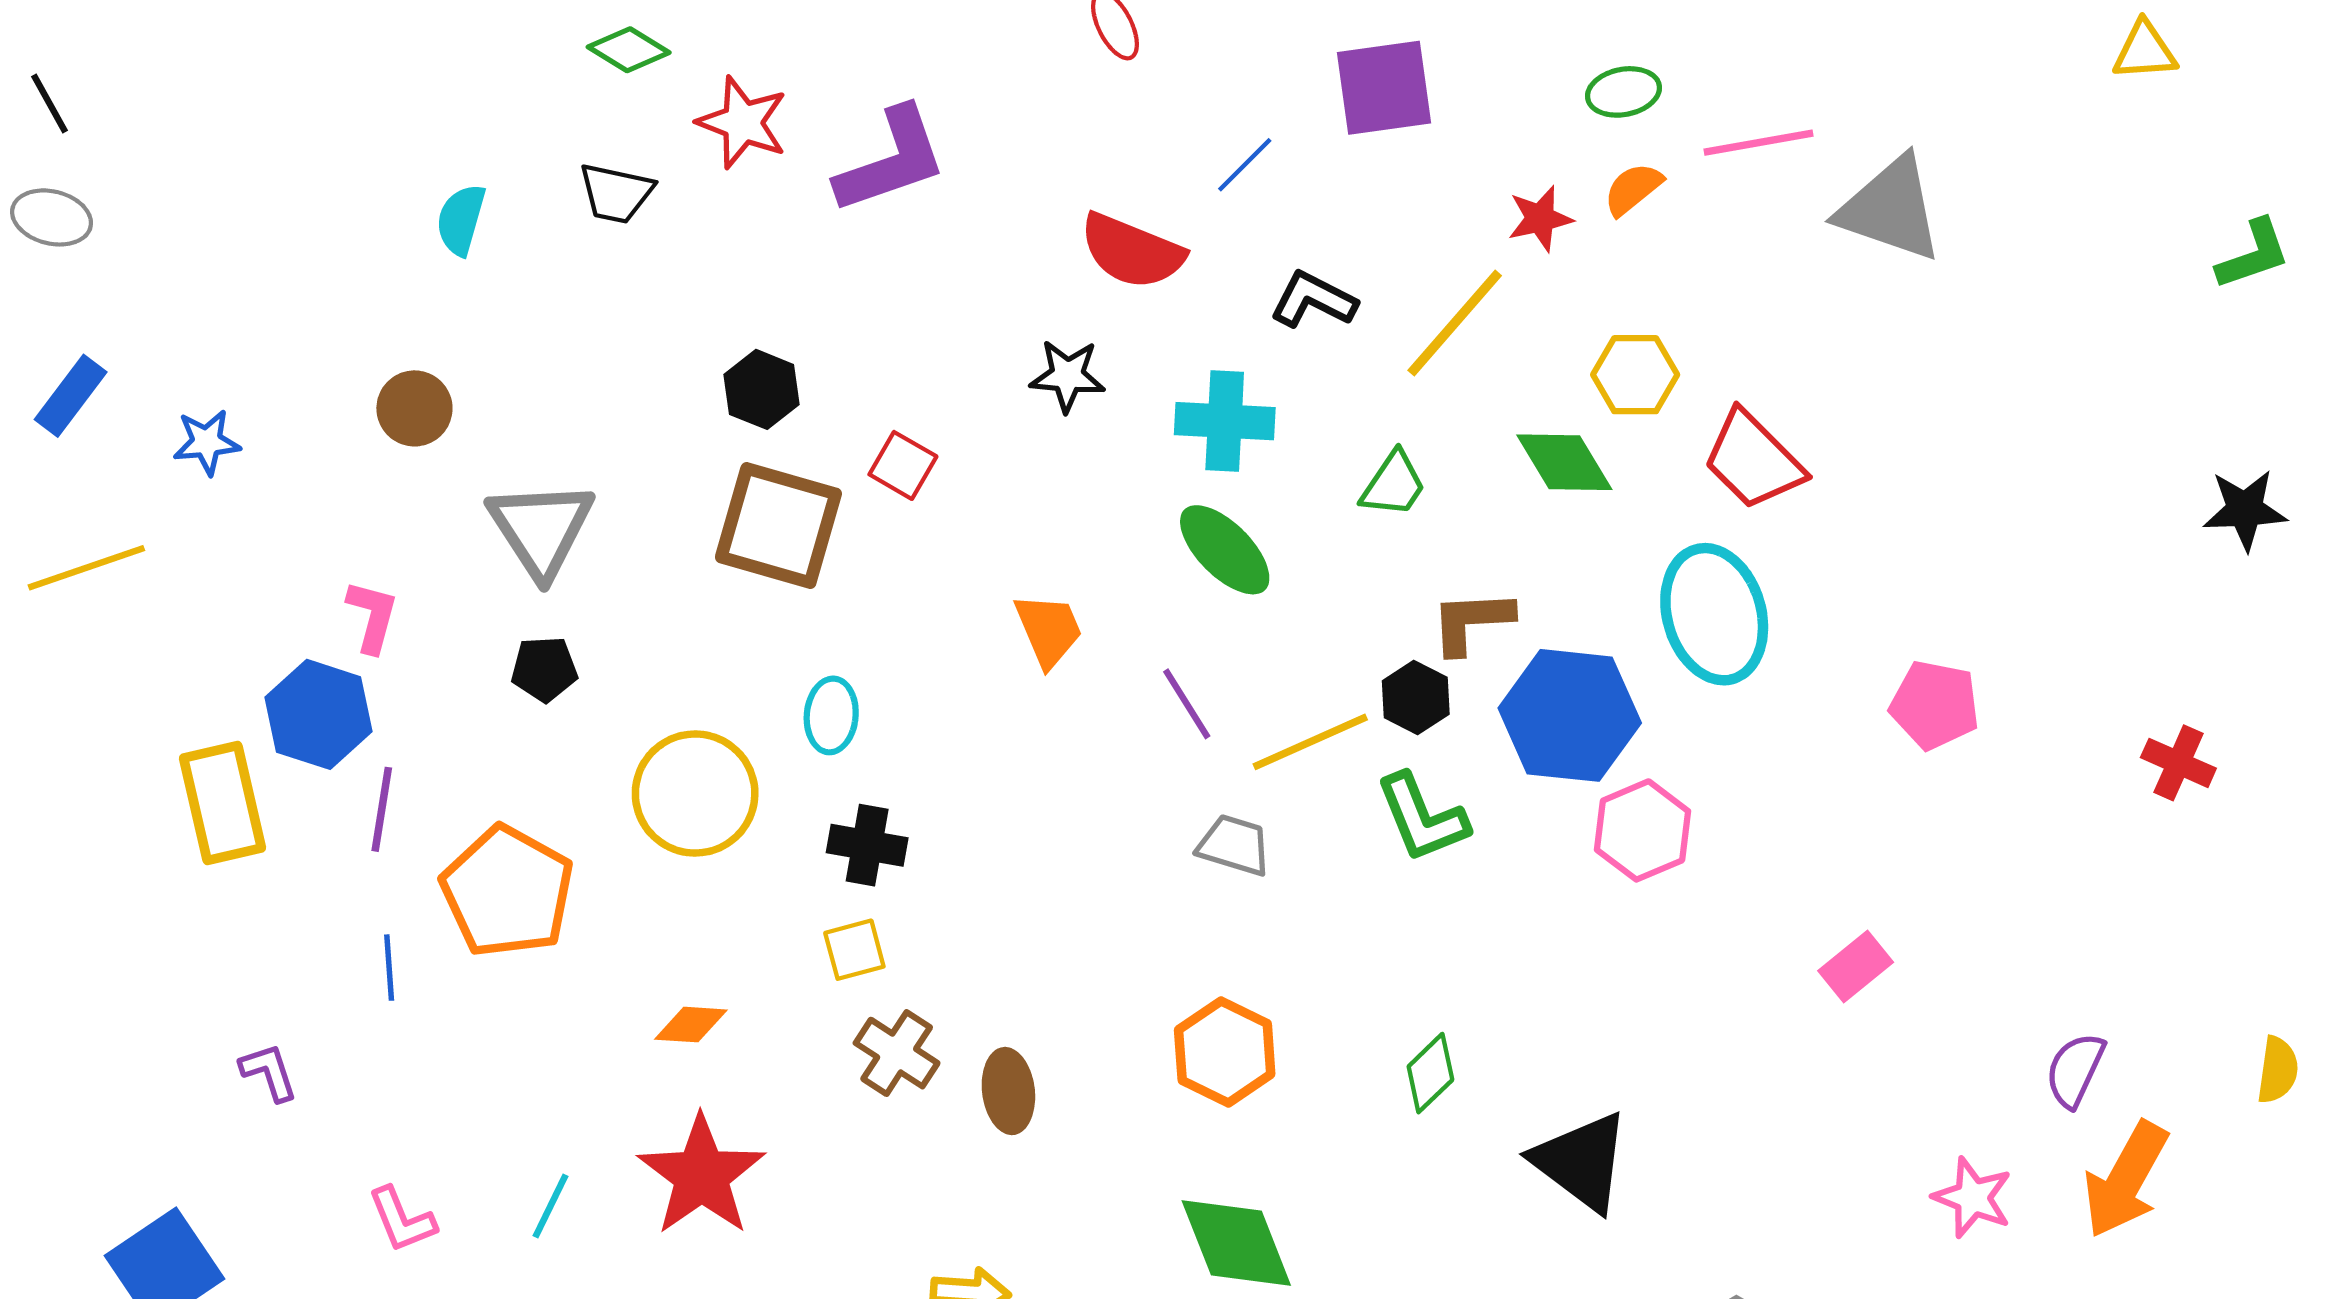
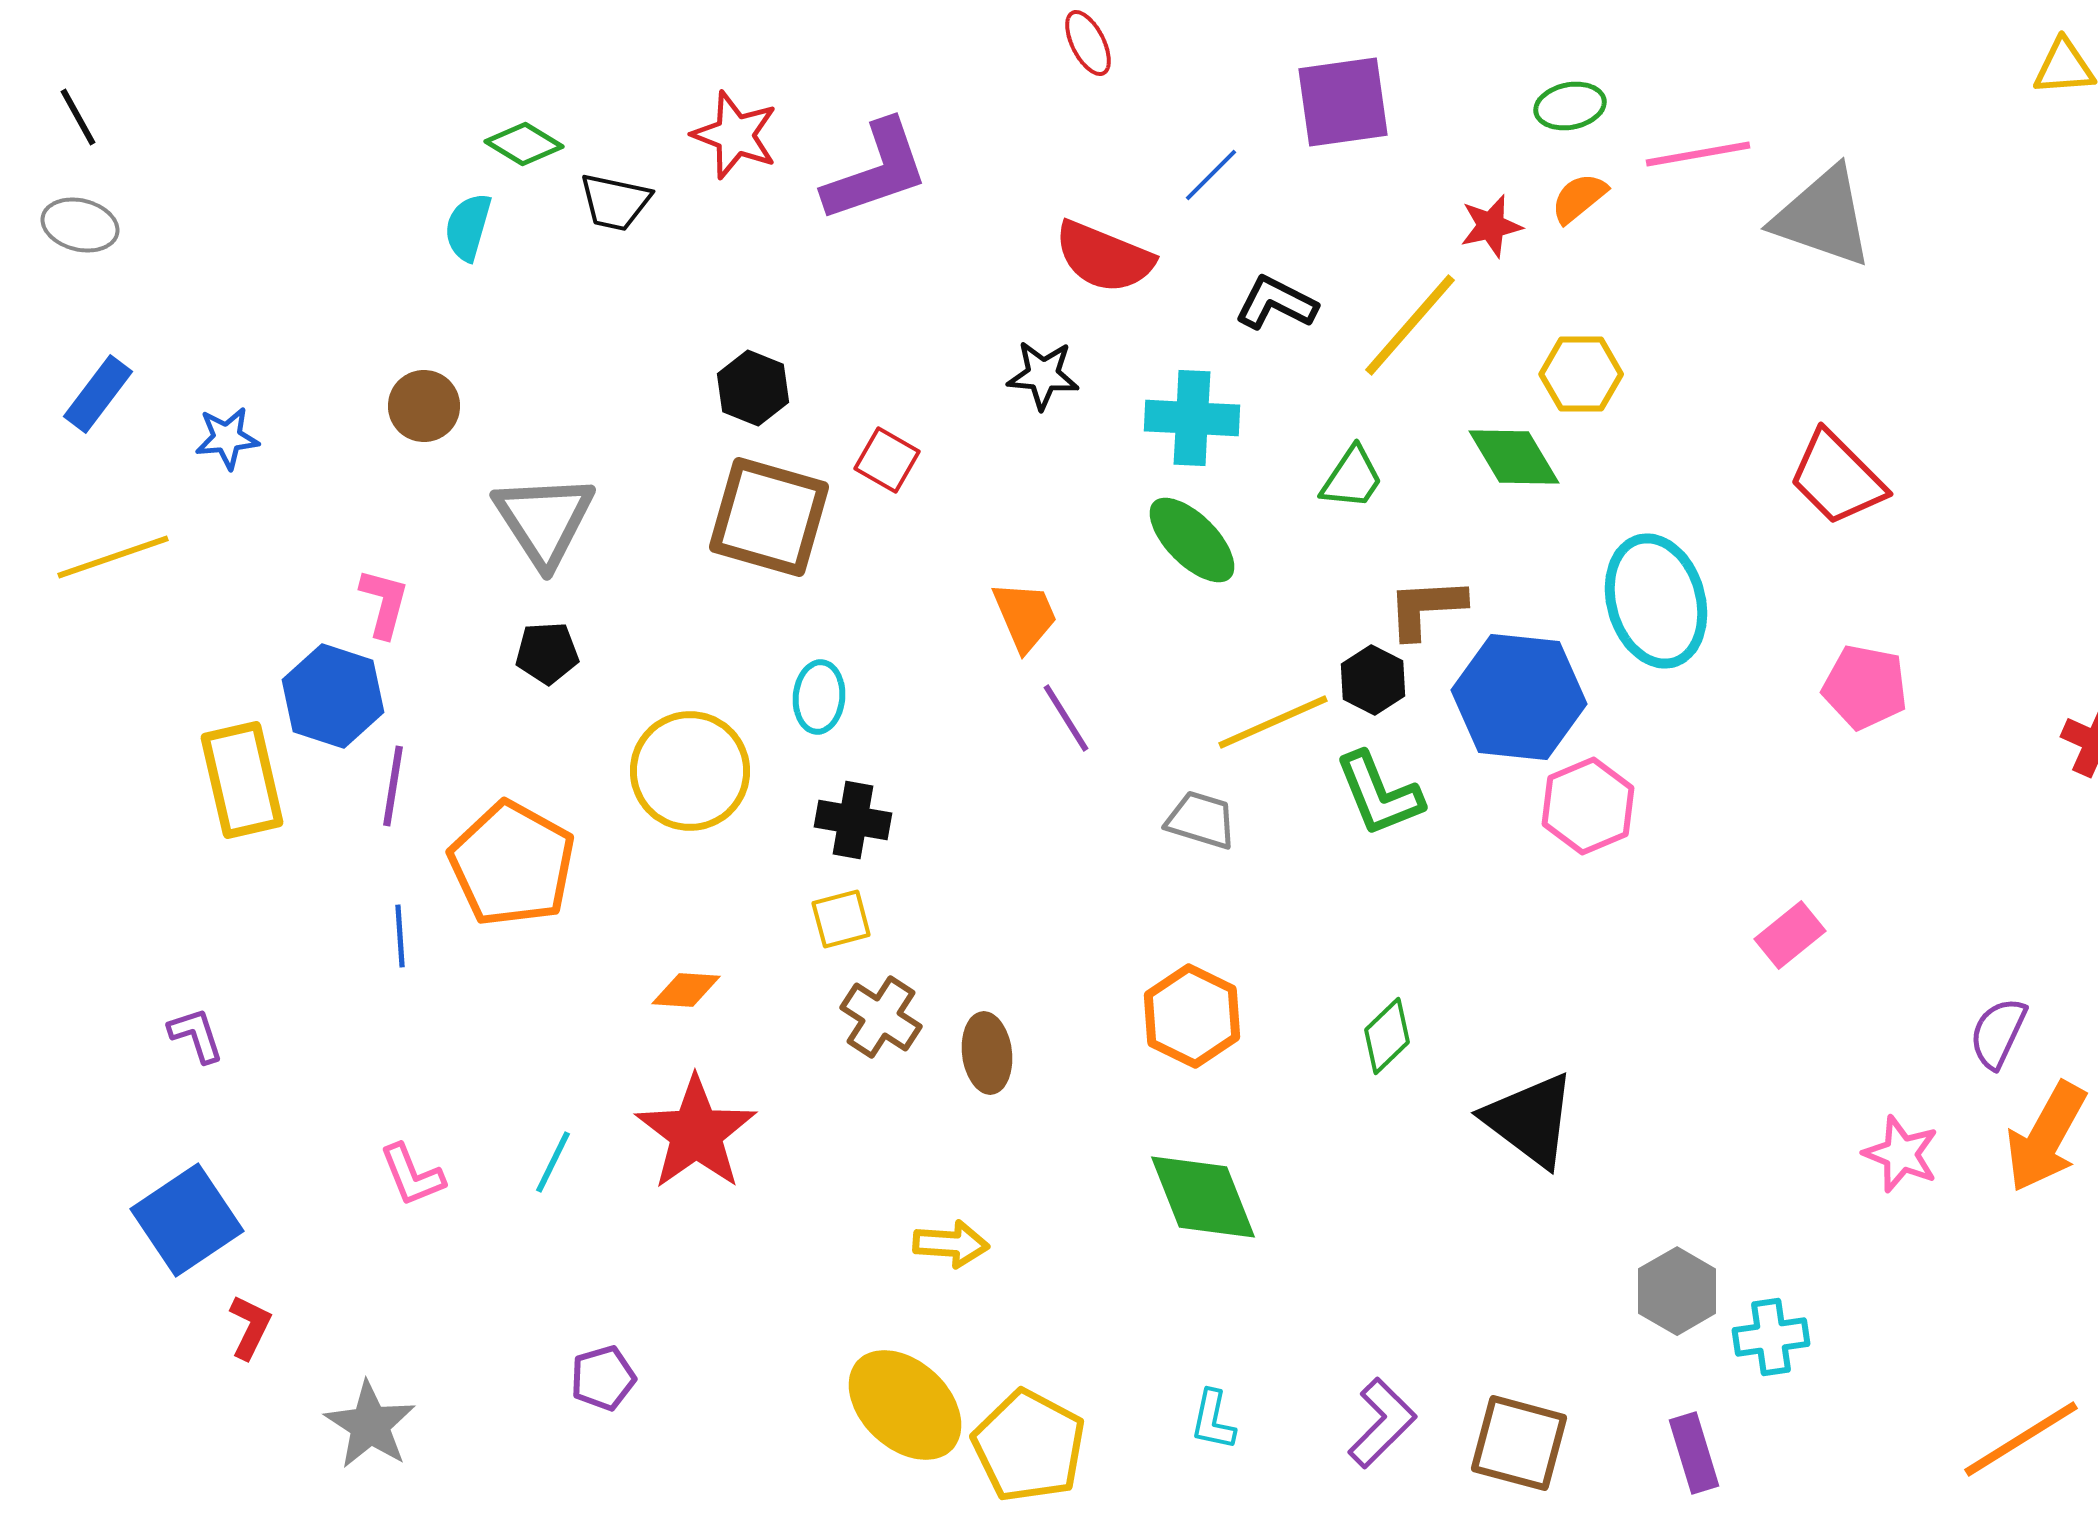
green diamond: (629, 50) -> (524, 144), moved
red trapezoid: (1753, 460) -> (1837, 478), moved
purple line: (1187, 704) -> (1066, 718), moved
purple L-shape: (269, 1072) -> (196, 1035), moved

